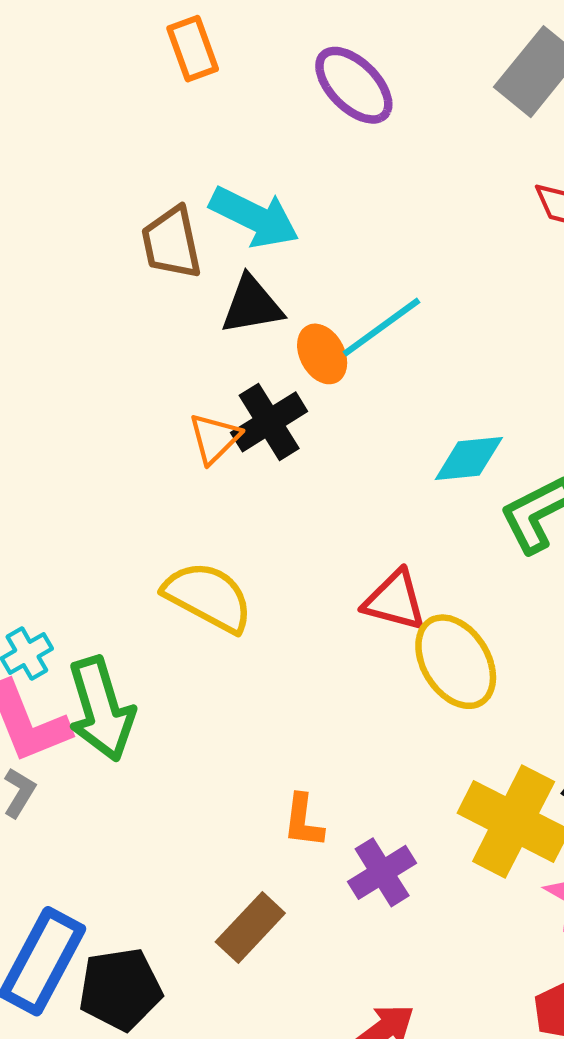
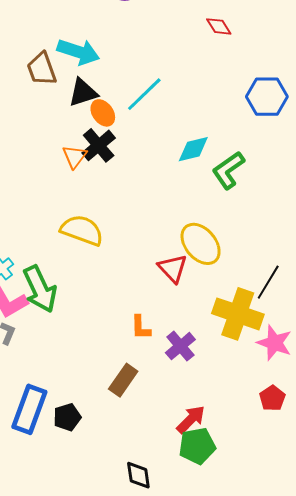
orange ellipse: (322, 354) -> (103, 113), moved
red triangle: (395, 600) -> (173, 268), moved, turned 40
black pentagon: (120, 989) -> (67, 417), size x0.7

